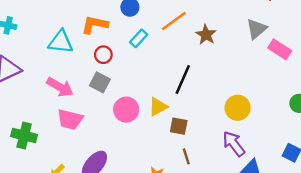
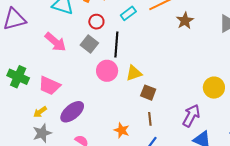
black line: (183, 80) -> (116, 45), moved, turned -30
yellow circle: (238, 108) -> (214, 88), moved
pink trapezoid: (70, 119) -> (49, 86), moved
purple arrow: (234, 144) -> (191, 116), turned 55

